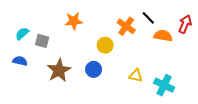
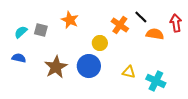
orange star: (74, 21) -> (70, 20), turned 30
red arrow: (185, 24) -> (176, 23), turned -30
gray square: (42, 41) -> (41, 30), moved
blue circle: (94, 69) -> (89, 66), size x1.5

